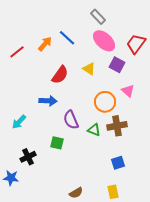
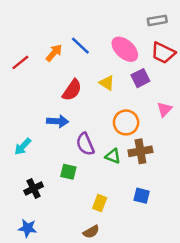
gray rectangle: (98, 17) -> (157, 20), moved, turned -56
red trapezoid: (136, 44) -> (163, 53), turned -100
purple square: (117, 65) -> (140, 78), turned 35
pink triangle: (128, 91) -> (164, 109), moved, turned 32
blue square: (118, 163) -> (142, 196), turned 32
blue star: (11, 178) -> (28, 228), moved
yellow rectangle: (113, 192) -> (100, 203), moved, turned 32

